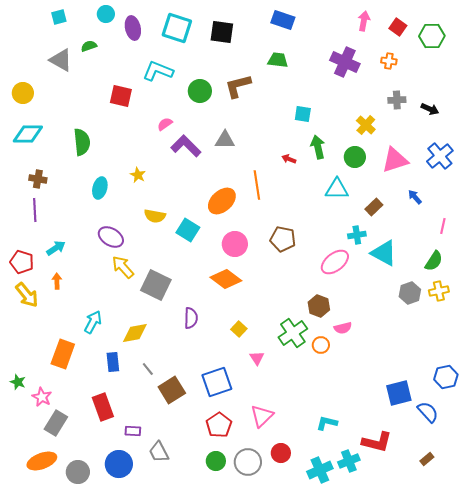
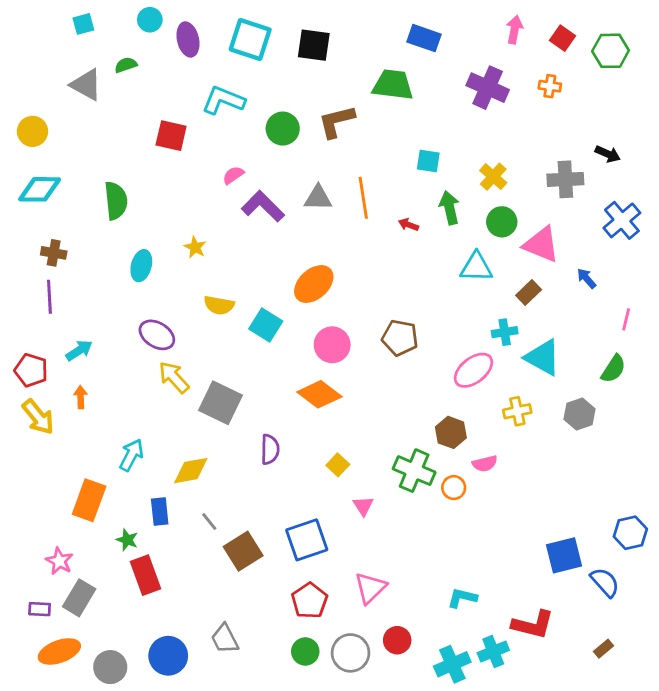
blue rectangle: (283, 20) -> (424, 38), moved
green trapezoid: (278, 60) -> (393, 85), size x1.4
gray cross: (397, 100) -> (565, 179), moved, size x1.4
yellow cross: (366, 125) -> (493, 177), moved
pink triangle: (395, 160) -> (541, 244), moved, turned 40
orange line: (257, 185) -> (363, 198), moved
yellow cross: (439, 291) -> (517, 411), moved
green cross: (293, 333) -> (414, 471), turned -32
green star: (18, 382) -> (127, 540), moved
purple rectangle: (133, 431) -> (40, 609), moved

